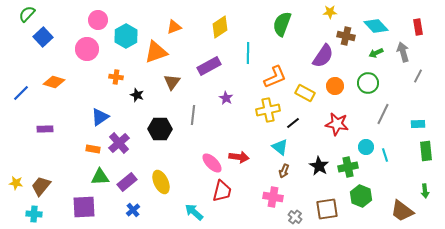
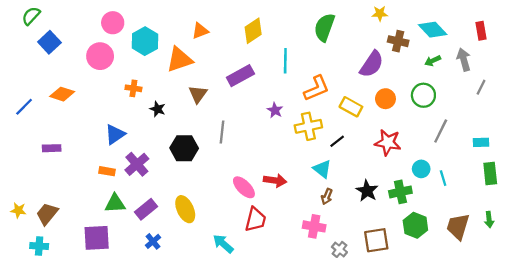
purple star: (226, 98) -> (275, 110), moved
brown trapezoid: (402, 211) -> (458, 226), moved, turned 70

